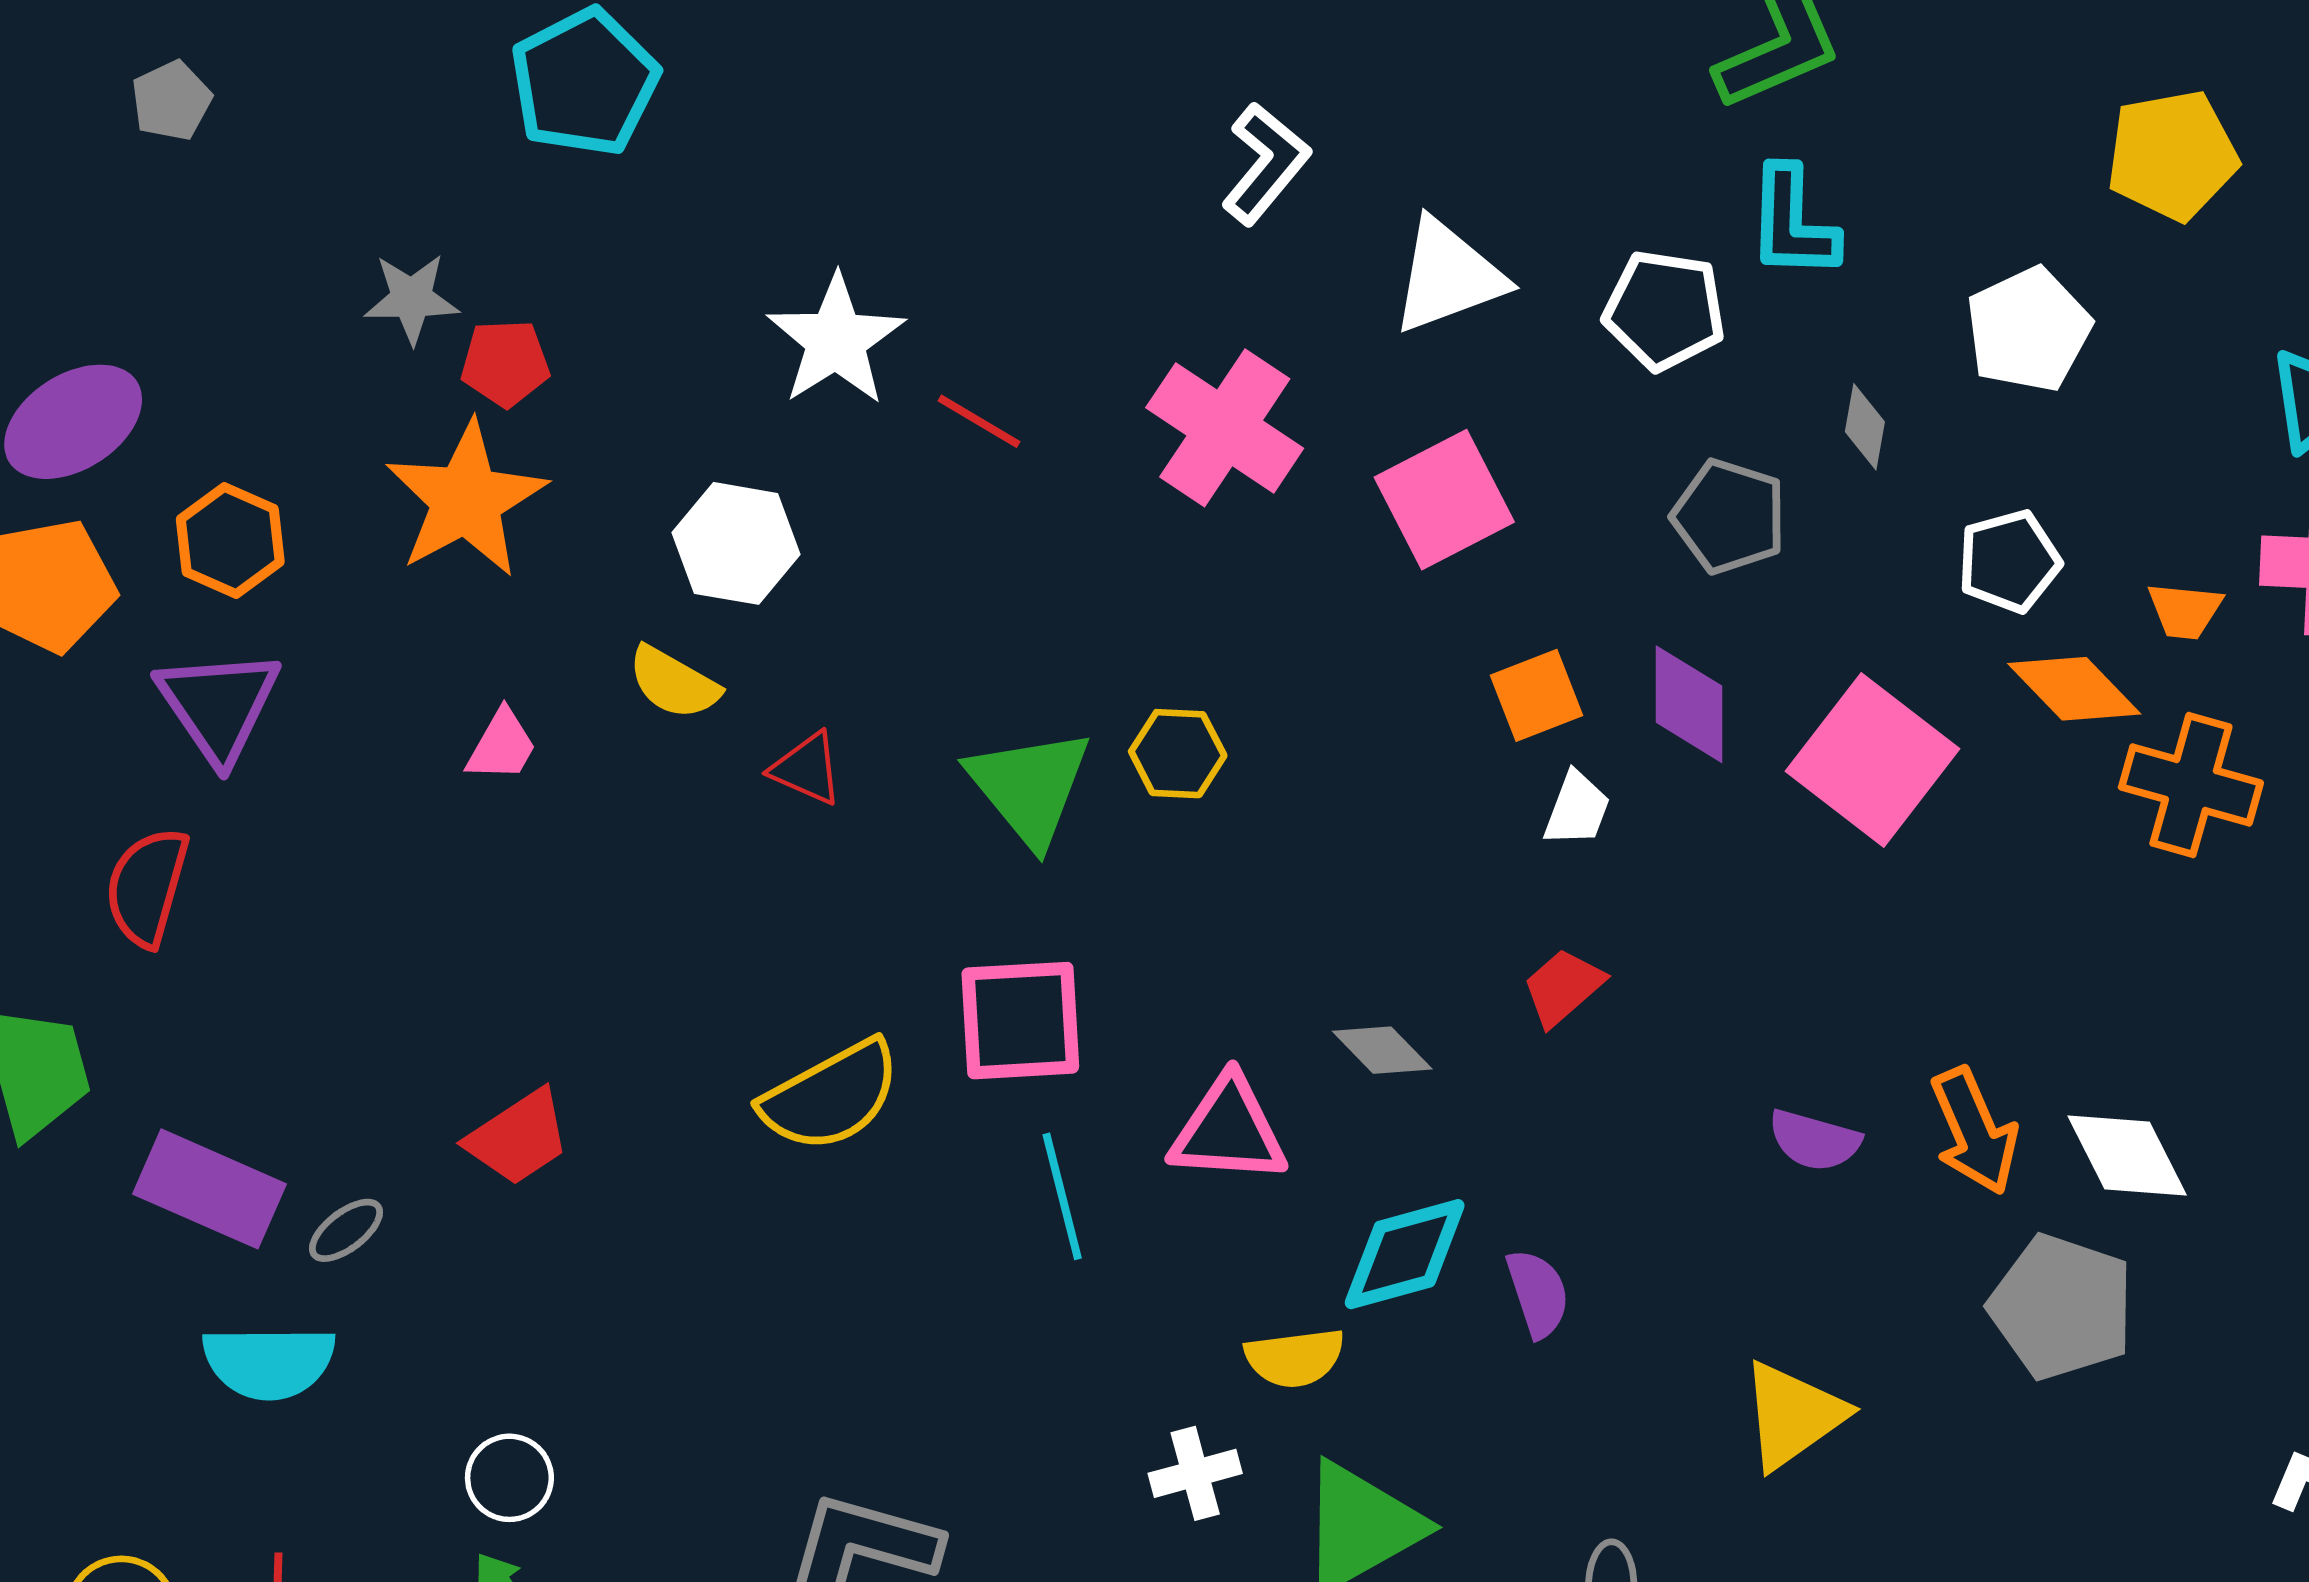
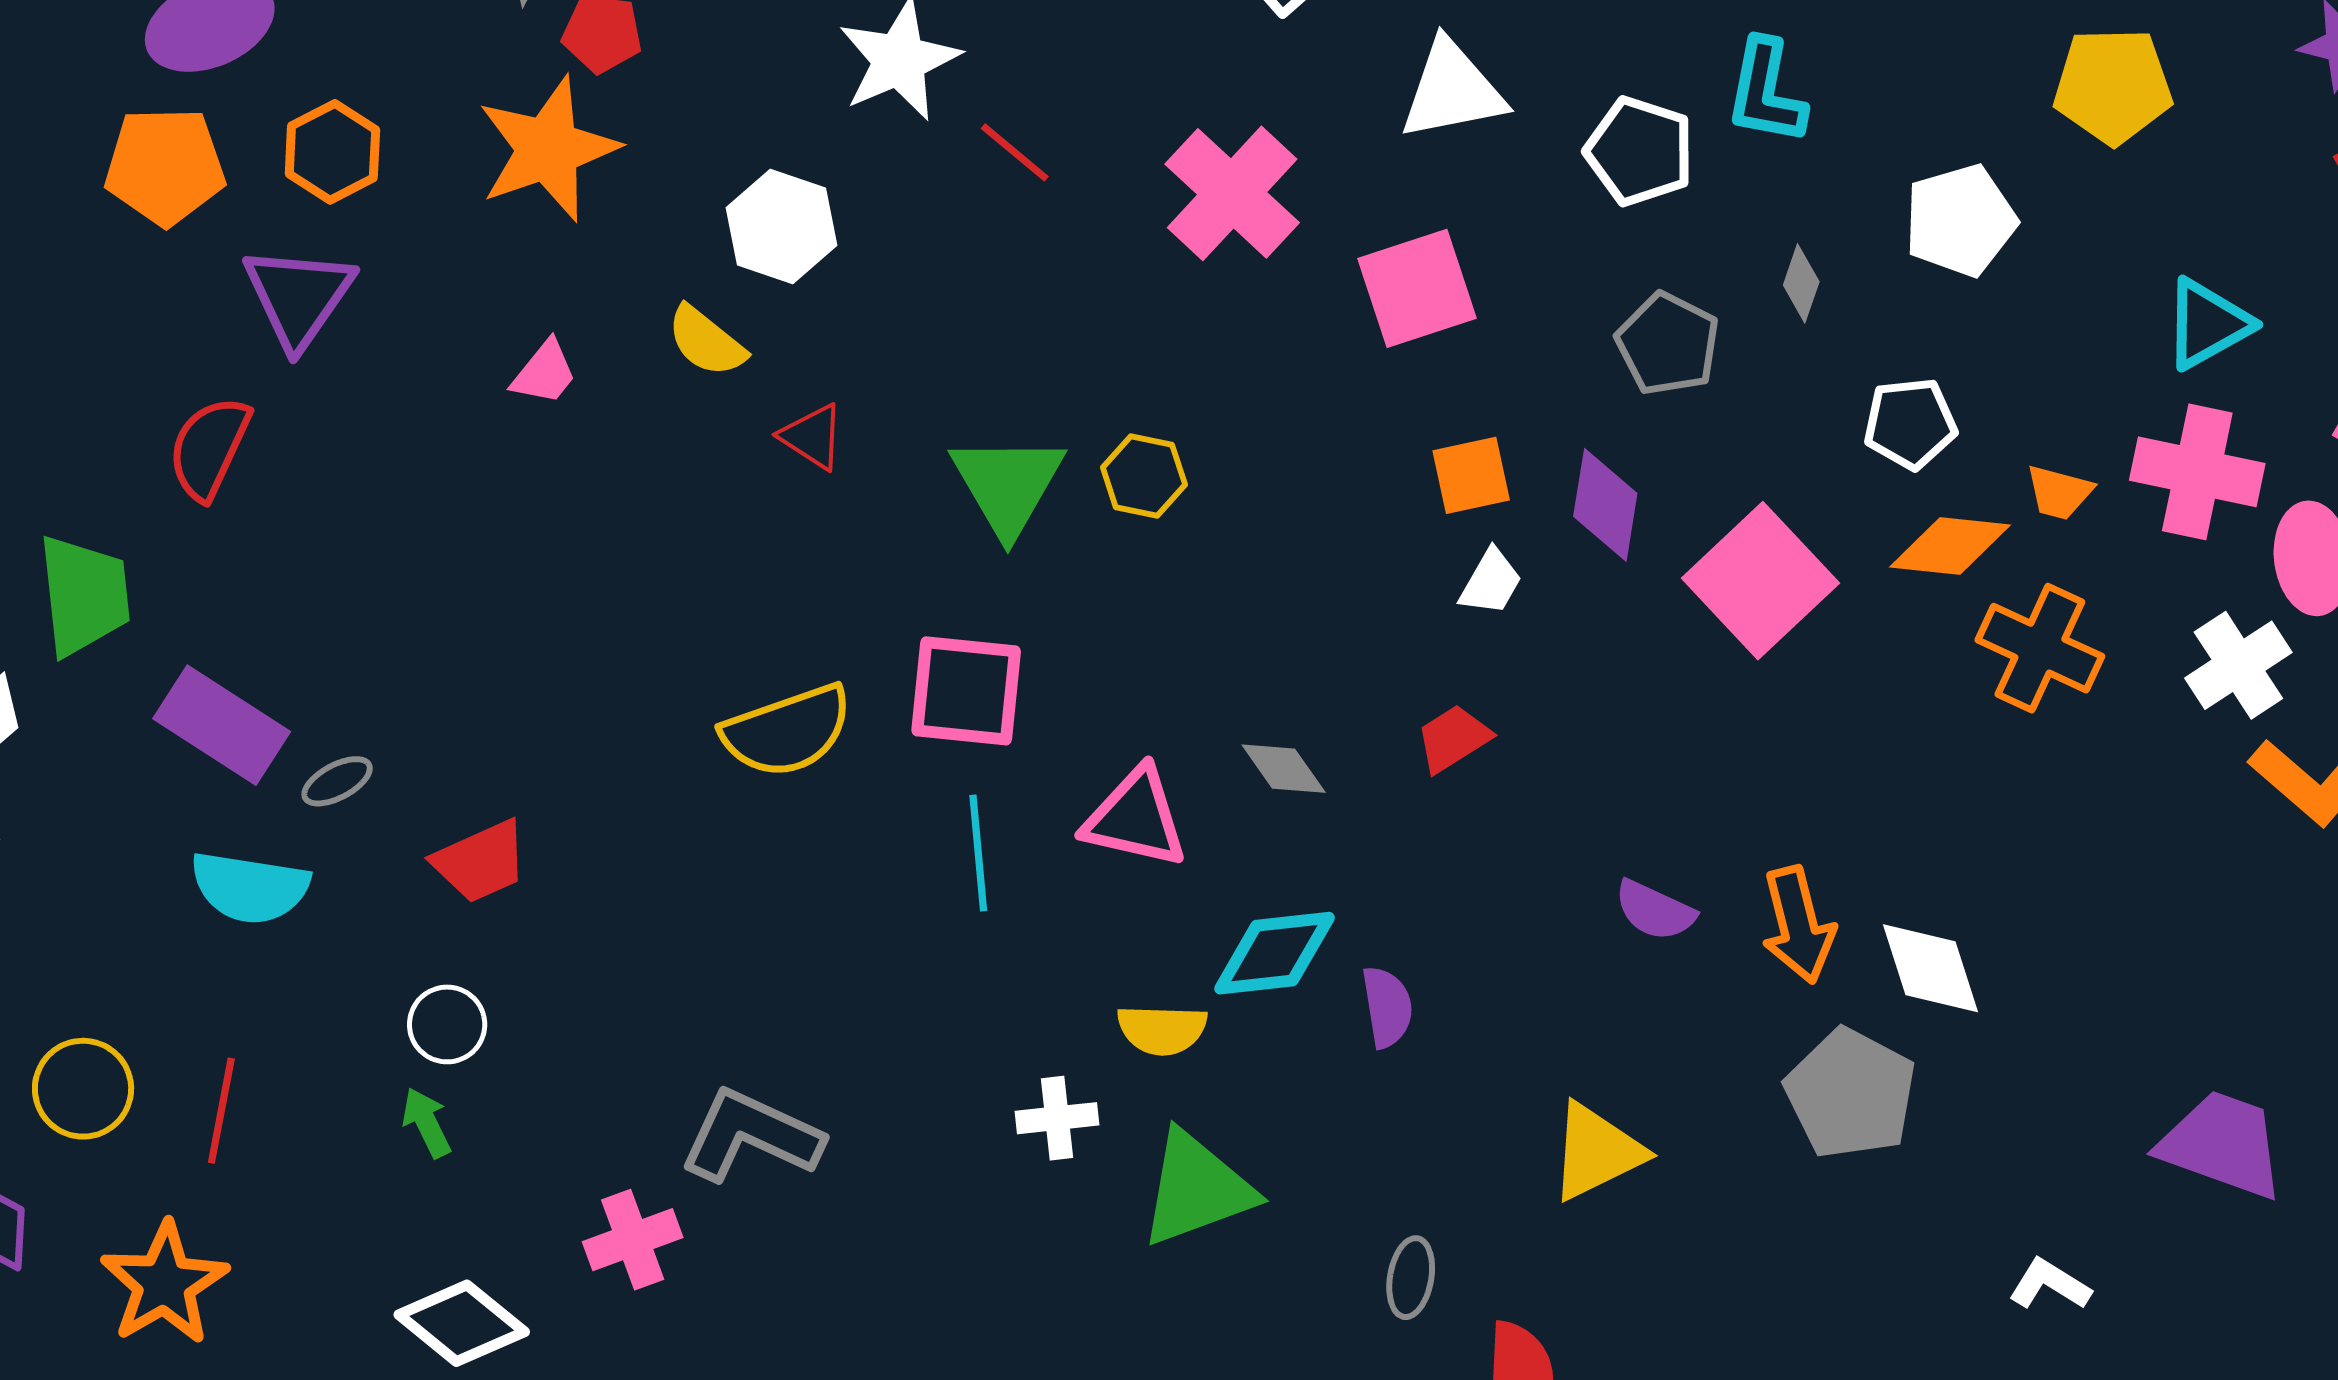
orange diamond: (2074, 689) -> (1950, 546), turned -49
red trapezoid: (518, 1138) -> (481, 862), moved

